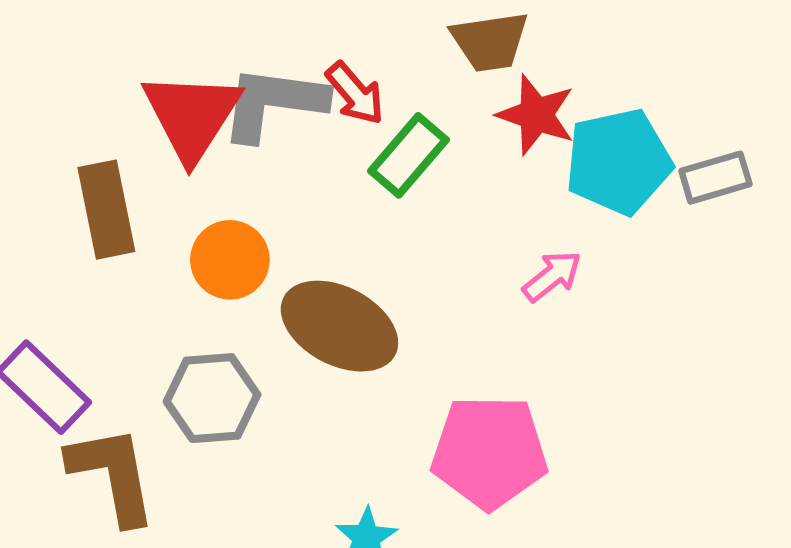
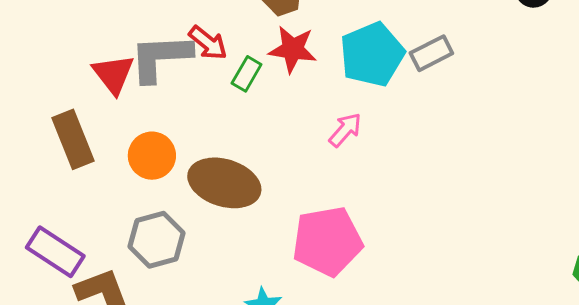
red star: (536, 115) -> (293, 49), moved
red triangle: (192, 116) -> (113, 74), size x0.7
green rectangle: (408, 155) -> (247, 74), size x0.7

